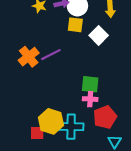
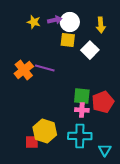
purple line: (51, 55) -> (45, 68), turned 42
red pentagon: (105, 117) -> (103, 102), moved
cyan cross: (71, 127) -> (80, 136), moved

